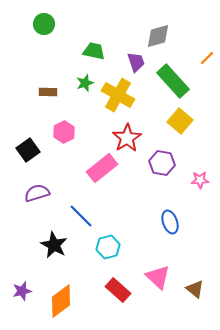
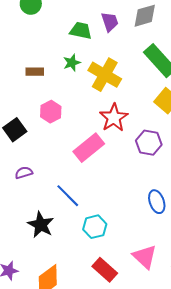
purple trapezoid: (136, 62) -> (110, 22), moved
purple semicircle: (37, 193) -> (24, 173), size x0.7

